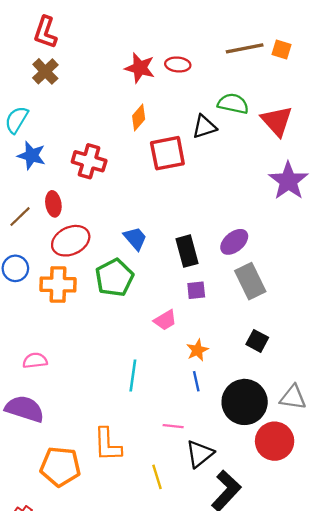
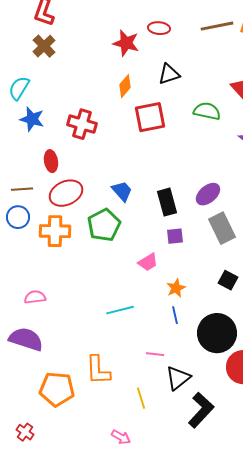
red ellipse: (178, 64) -> (159, 28), moved
green semicircle: (233, 104) -> (207, 111), moved
black triangle: (204, 127) -> (169, 74), moved
brown line: (20, 217) -> (22, 189), moved, turned 40
cyan line: (133, 375) -> (120, 310), turned 68

